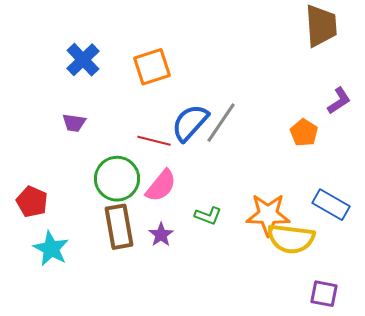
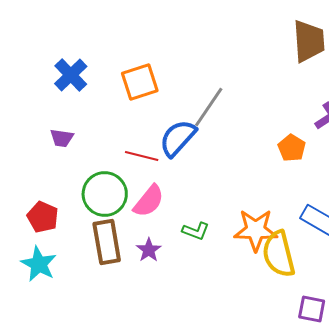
gray line: (221, 123) -> (209, 107), moved
red pentagon: (32, 202) -> (43, 217), moved
yellow semicircle: (291, 239) -> (279, 254), turned 69

